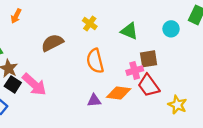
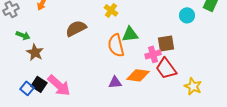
green triangle: (129, 31) -> (130, 34), moved, turned -30
black square: (13, 84) -> (39, 84), moved
pink arrow: (34, 84) -> (59, 85), moved

